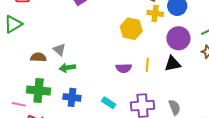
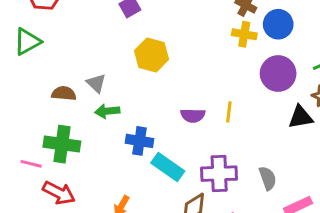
yellow hexagon: (131, 29) -> (152, 55), moved
black triangle: (173, 64) -> (300, 117), moved
blue cross: (72, 97) -> (139, 141), moved
cyan rectangle: (109, 103) -> (168, 167), size x1.5

